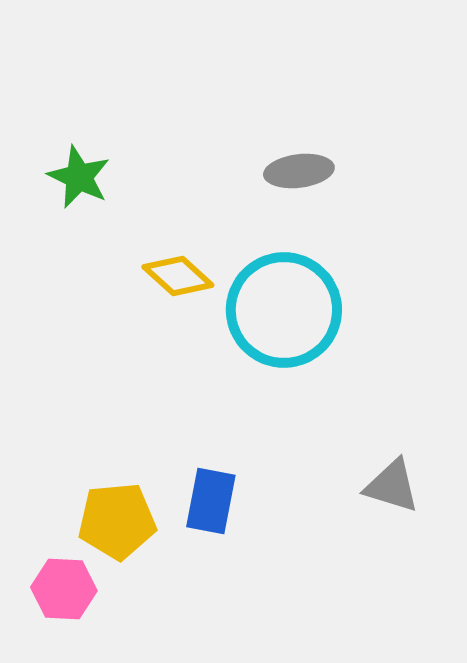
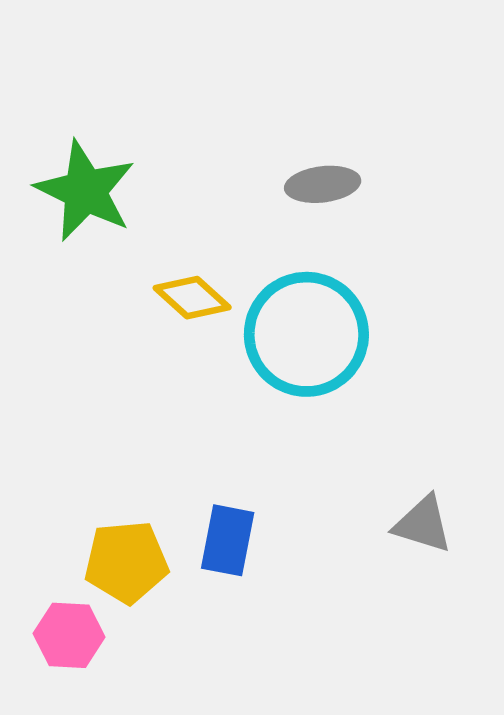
green star: (79, 177) -> (85, 191), size x1.5

